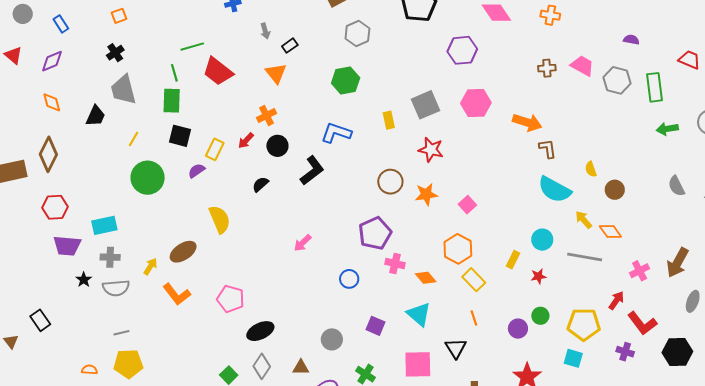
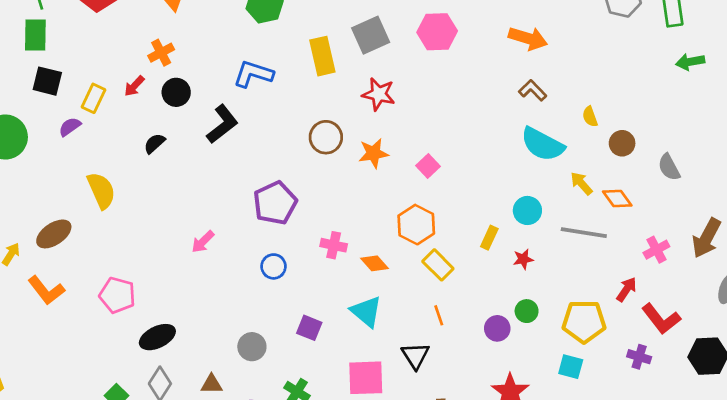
yellow rectangle: (389, 120) -> (322, 56), size x1.6
orange arrow: (527, 122) -> (528, 38), moved
brown L-shape: (548, 149) -> (533, 90), turned -35
gray semicircle: (676, 186) -> (669, 167), moved
purple pentagon: (375, 233) -> (275, 203), moved
pink arrow: (303, 243) -> (203, 242), moved

